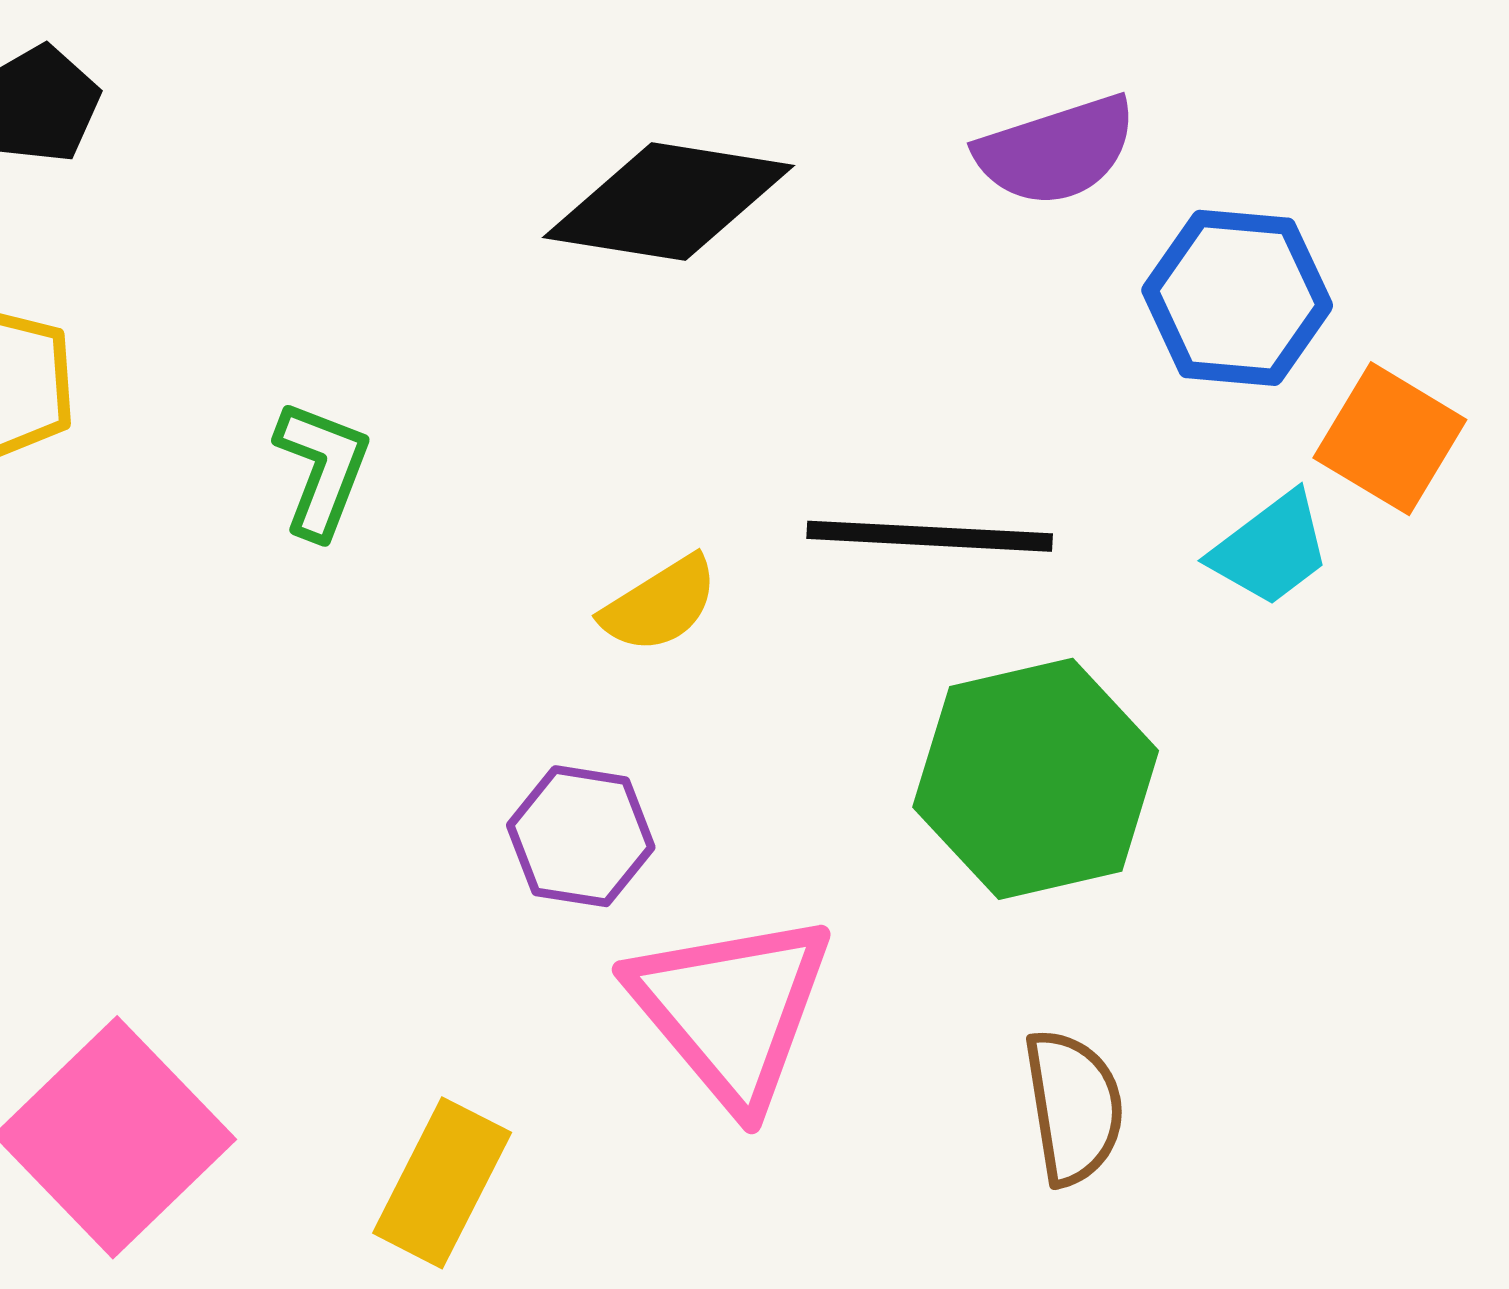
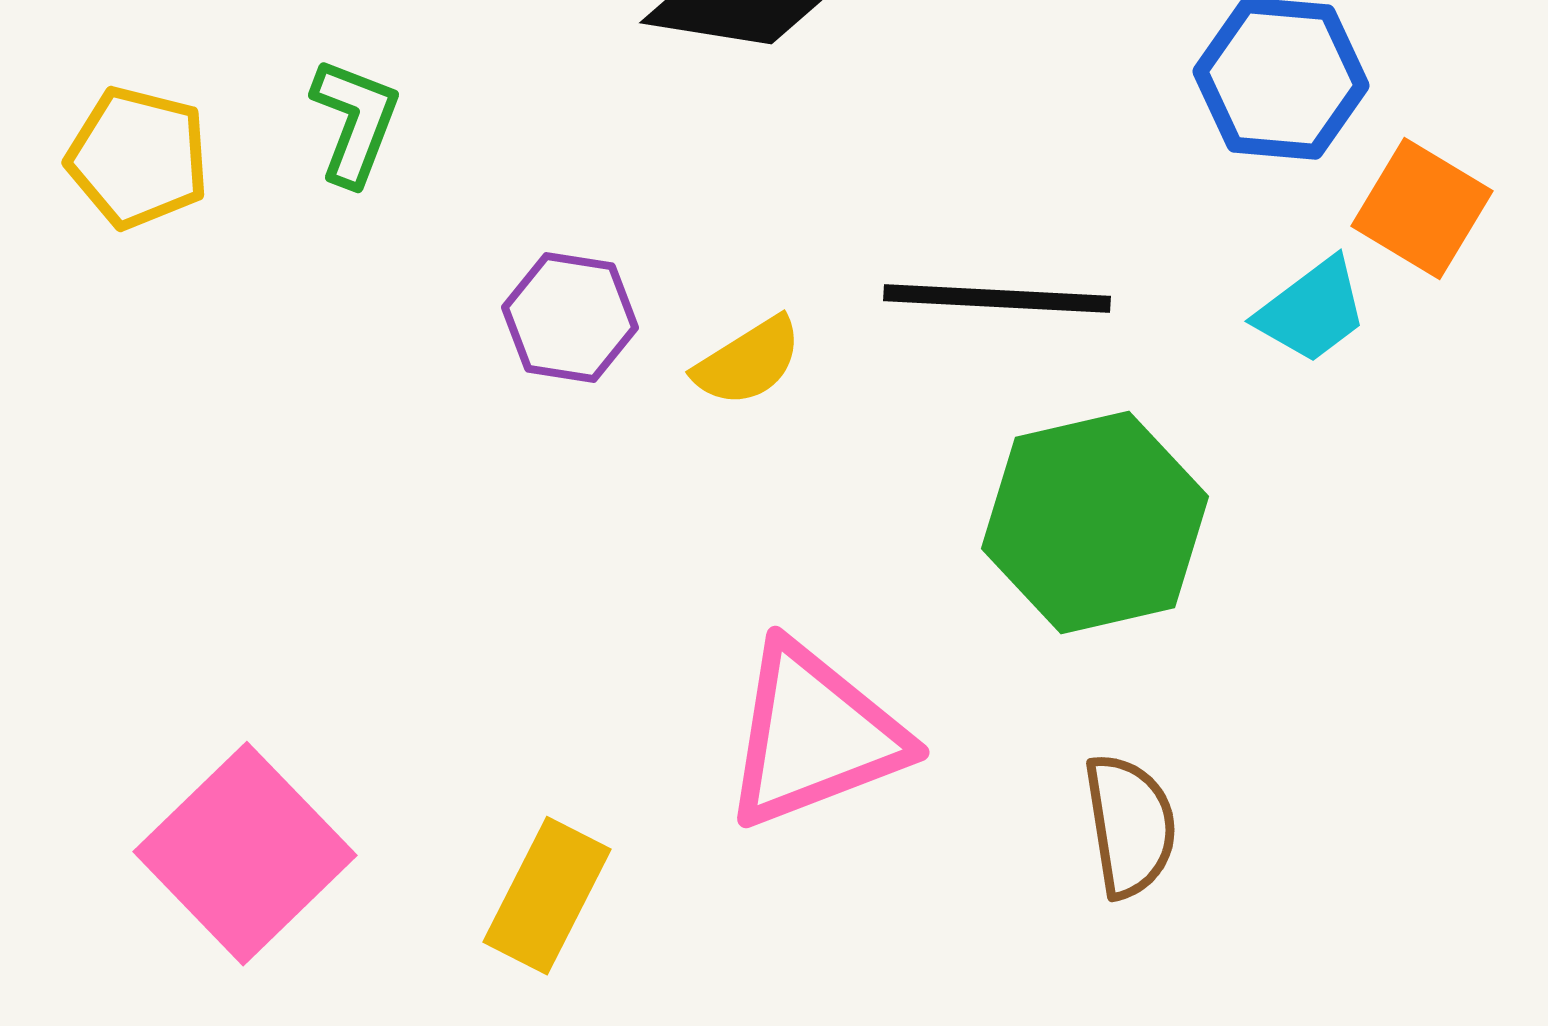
green L-shape: (322, 469) -> (355, 122), moved
purple hexagon: (581, 836) -> (570, 318), moved
pink triangle: (731, 1010) -> (814, 736), turned 49

